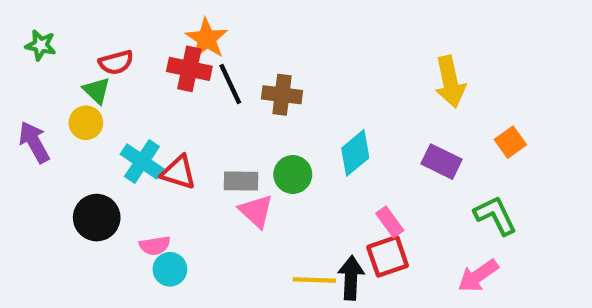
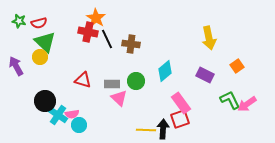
red semicircle: (116, 62) -> (39, 23), moved
green triangle: (97, 90) -> (45, 42), size x1.6
cyan cross: (142, 162) -> (58, 115), moved
pink rectangle: (390, 222) -> (181, 103), size x1.5
pink arrow: (478, 276) -> (247, 104), moved

